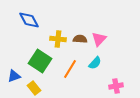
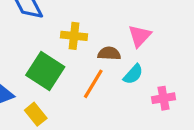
brown semicircle: (80, 39) -> (109, 53), moved
pink cross: (116, 86) -> (164, 98), moved

